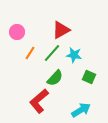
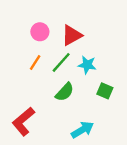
pink circle: (17, 32) -> (40, 32), moved
red L-shape: (39, 101) -> (23, 121), moved
cyan arrow: (81, 110) -> (82, 130), moved

